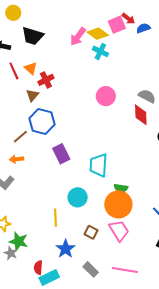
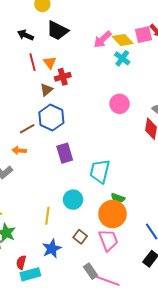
gray rectangle: (91, 269) -> (91, 271), moved

